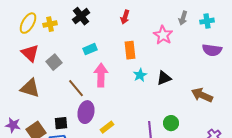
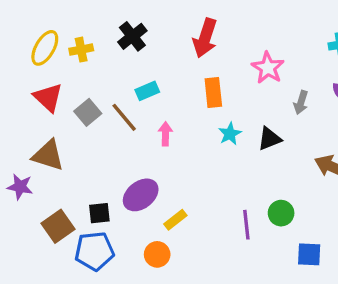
red arrow: (125, 17) -> (205, 38), size x1.6
gray arrow: (183, 18) -> (301, 102), moved
pink arrow: (101, 75) -> (165, 134), size x0.6
brown line: (76, 88) -> (124, 117), moved
purple ellipse: (86, 112) -> (141, 195), turned 40
purple star: (13, 125) -> (20, 187), moved

